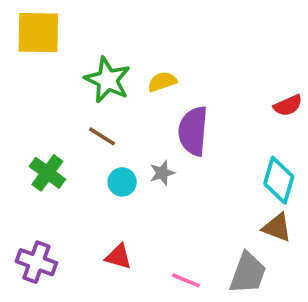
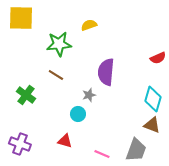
green star: (108, 80) -> (59, 44), turned -30
yellow semicircle: (162, 82) -> (89, 25), moved
cyan circle: (122, 182) -> (78, 114), moved

